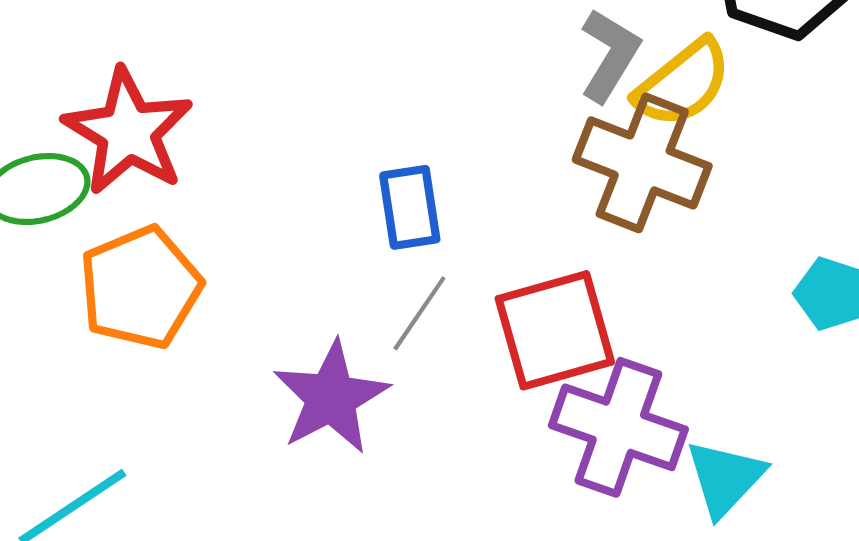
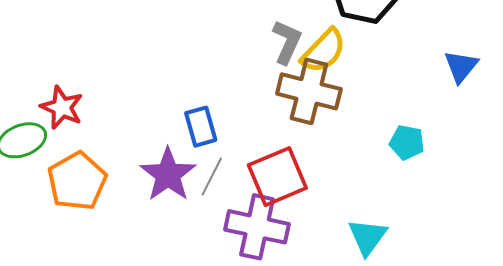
red star: (128, 132) -> (62, 108), size x0.7
purple star: (331, 398) -> (168, 175), moved
purple cross: (618, 427) -> (257, 227), moved

